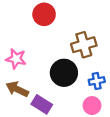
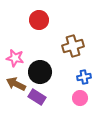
black circle: (64, 73) -> (40, 72), moved

